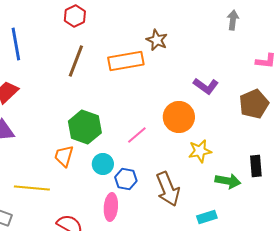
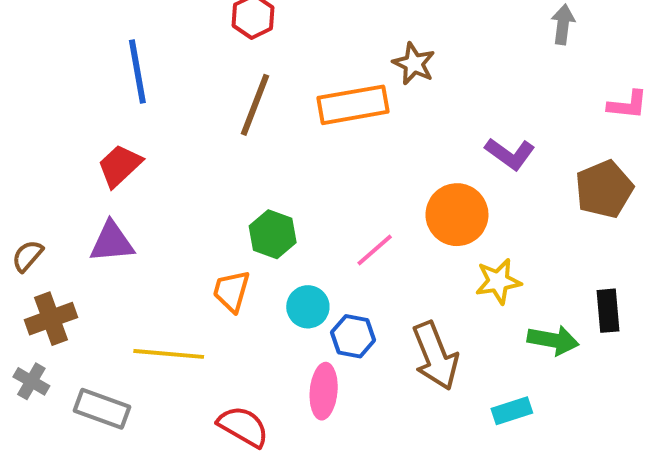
green hexagon: (85, 127) -> (273, 234), size x0.7

